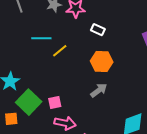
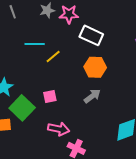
white rectangle: (98, 30) -> (91, 35), size x1.6
pink square: (55, 103) -> (50, 96), moved

